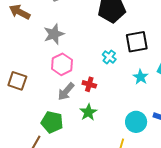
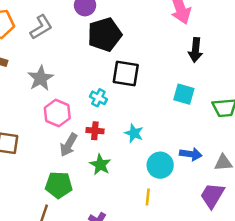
black square: (137, 42) -> (126, 73), moved, turned 30
cyan cross: (109, 57) -> (98, 98), moved
cyan star: (141, 77) -> (134, 133), moved

